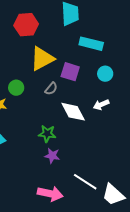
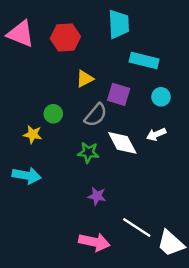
yellow triangle: (42, 59) -> (85, 79), size x0.6
gray semicircle: (51, 89) -> (96, 115), size x1.5
green star: (47, 134) -> (88, 153), moved

